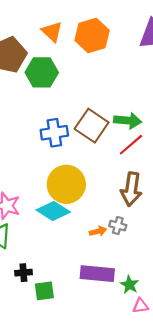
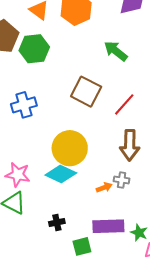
green arrow: (128, 121) -> (116, 51), moved, turned -140
blue cross: (54, 133) -> (24, 105), moved
black cross: (23, 273) -> (57, 223), moved
green square: (44, 291) -> (82, 246), moved

